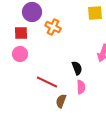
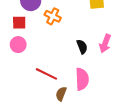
black semicircle: (77, 68) -> (82, 47), moved
pink semicircle: (81, 87) -> (82, 79), size x1.5

